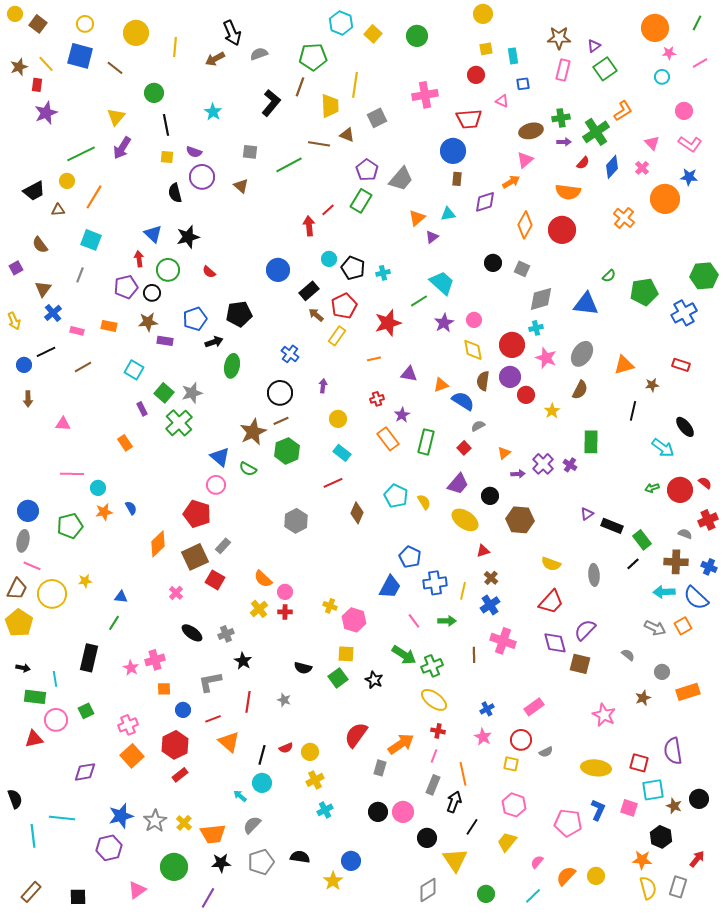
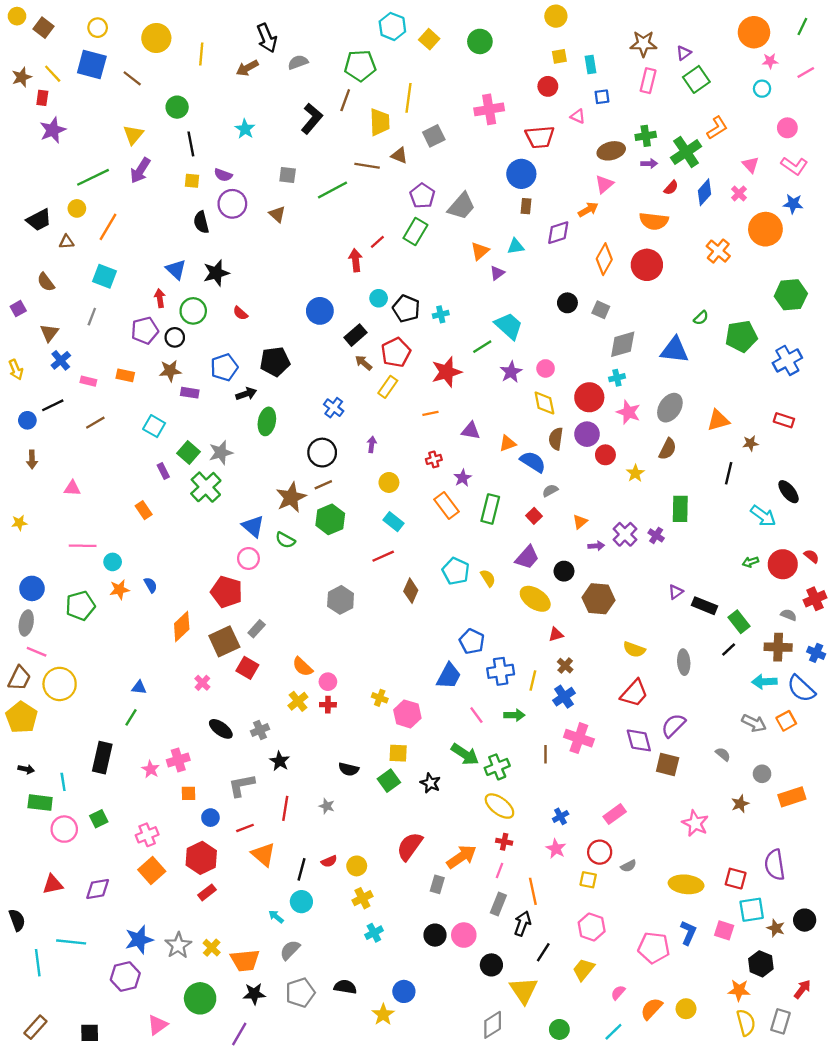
green hexagon: (704, 276) -> (791, 295), moved
yellow star: (85, 581) -> (19, 523), moved
red triangle: (34, 739) -> (53, 884), moved

